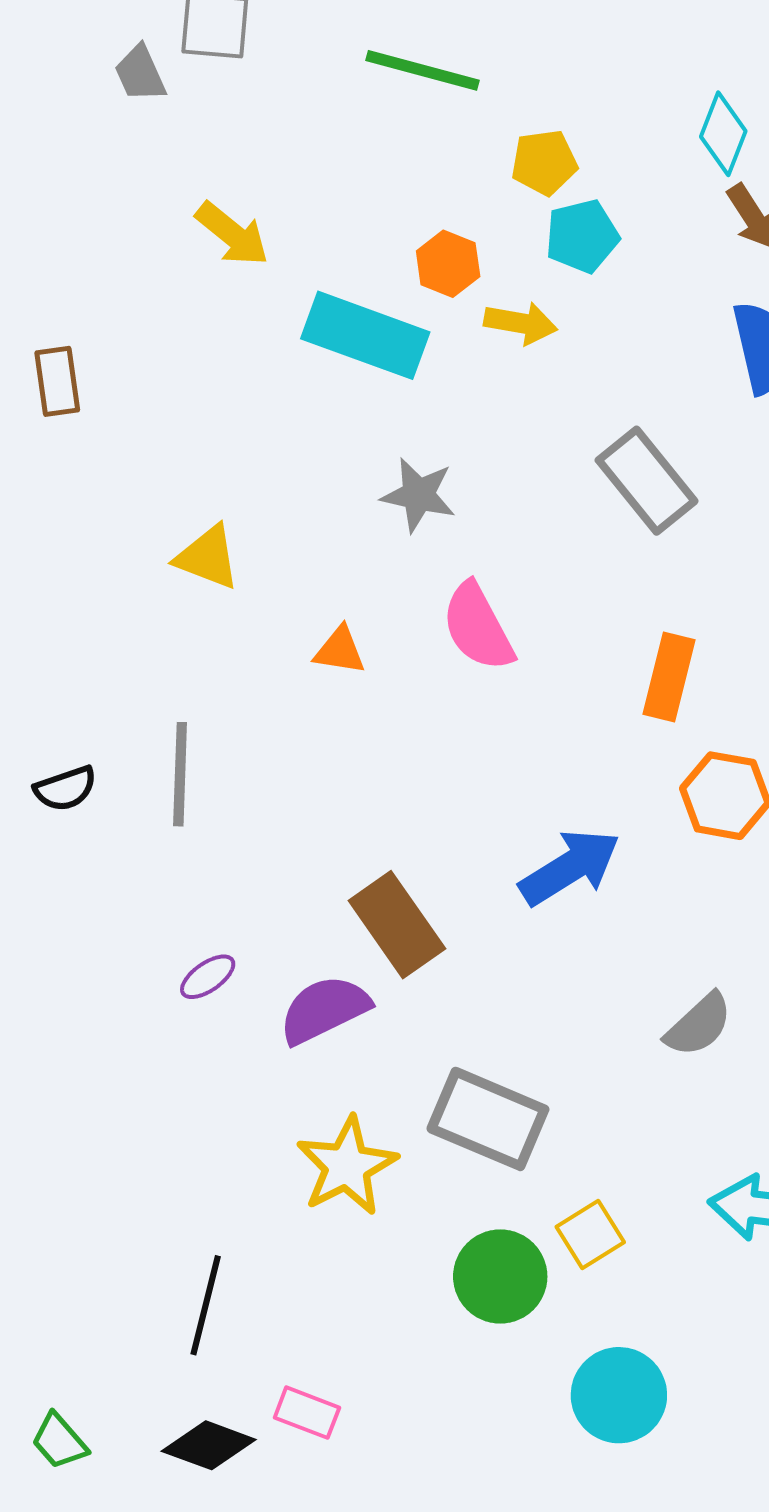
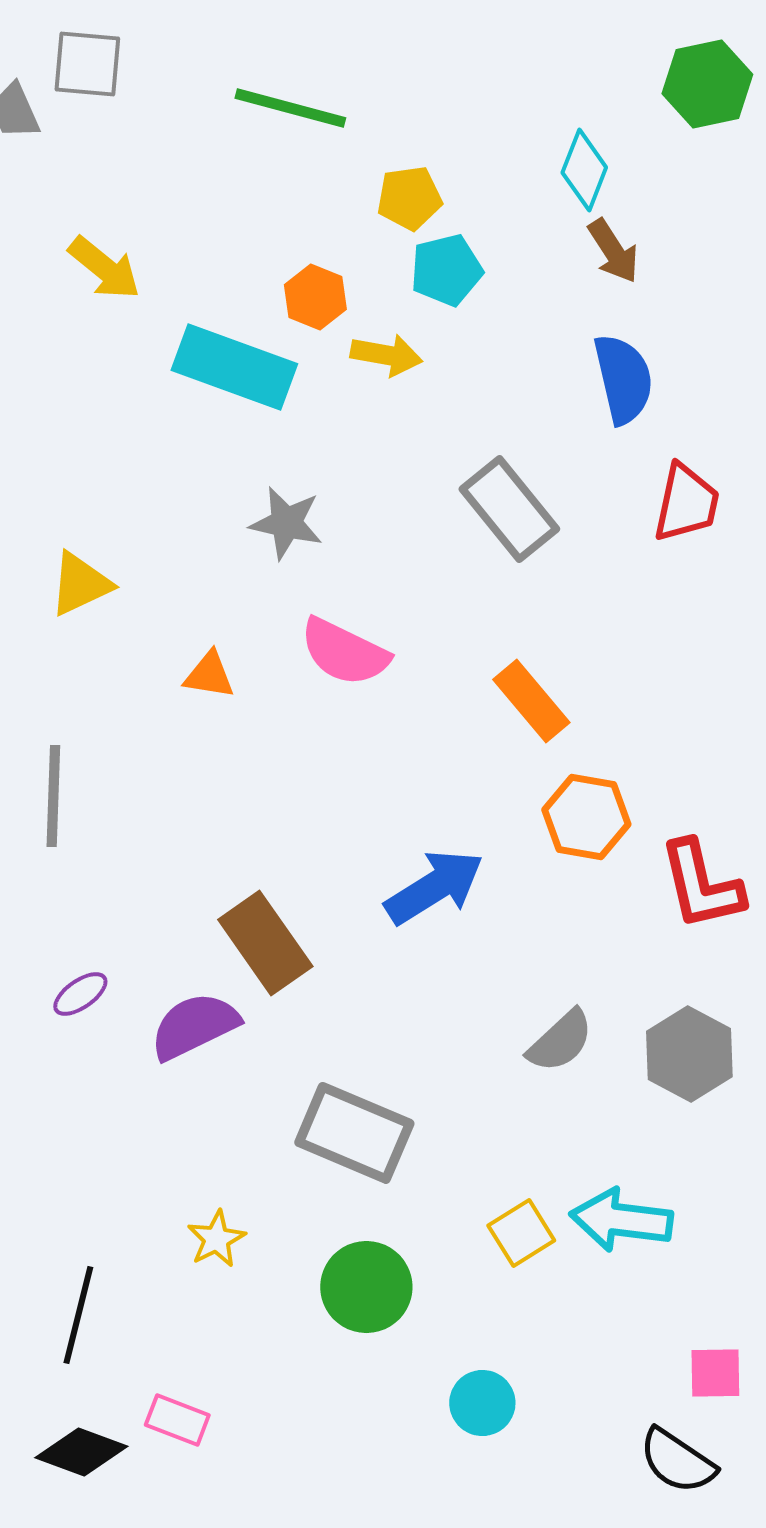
yellow triangle: (208, 557) -> (80, 584), turned -46
pink semicircle: (478, 627) -> (344, 652), turned -36
orange rectangle: (669, 677) -> (531, 701), turned -54
yellow star: (347, 1166) -> (216, 1239), moved, size x0.6
yellow square: (590, 1235) -> (521, 1233), moved
cyan circle: (619, 1395) -> (482, 1403), size x0.7

